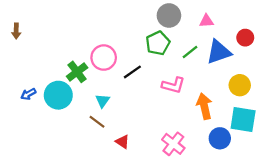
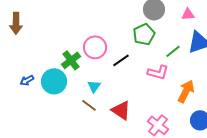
brown arrow: (16, 31) -> (16, 23), size x1.5
green line: (190, 52) -> (173, 51), moved
orange arrow: (204, 106) -> (186, 91), turned 40
red triangle: (122, 142) -> (121, 110), moved, size x1.5

